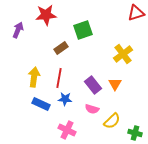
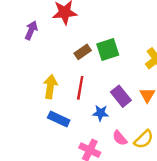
green square: (83, 30) -> (108, 49), moved
blue star: (65, 99) -> (101, 113), moved
pink semicircle: (92, 109) -> (120, 138), moved, turned 32

